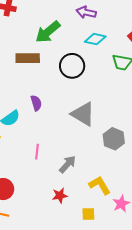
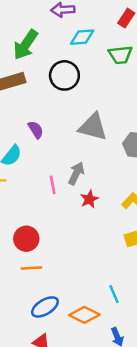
gray arrow: (67, 164) -> (76, 173), moved
red star: (60, 195) -> (89, 199), moved

